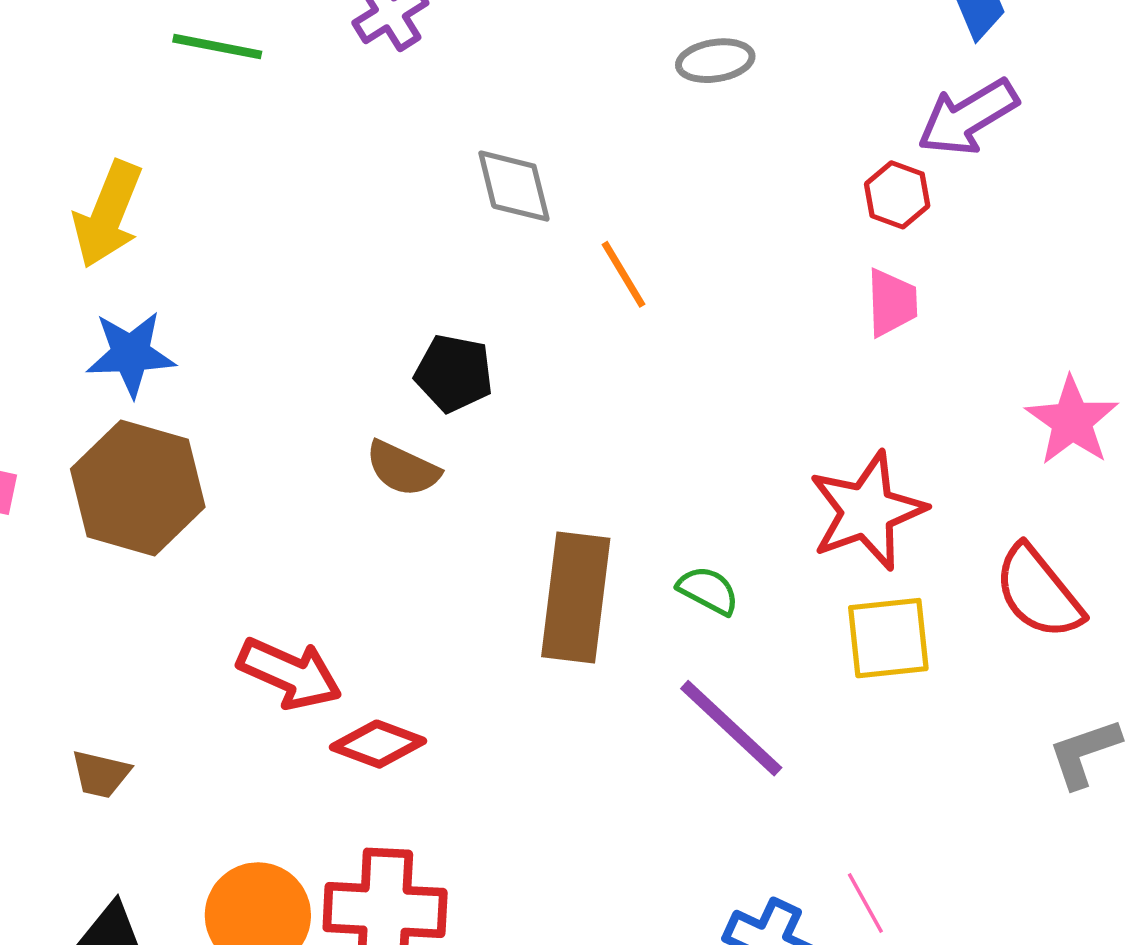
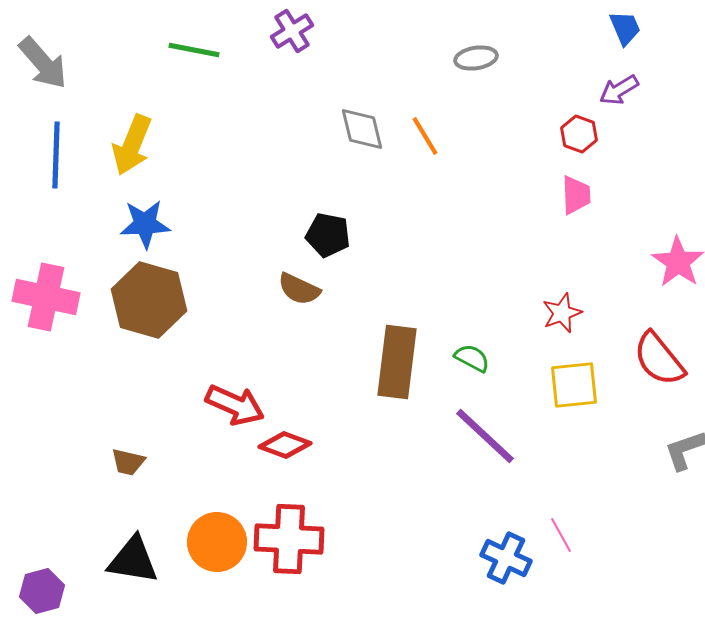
purple arrow: (968, 117) -> (619, 90), size x0.7
orange line: (623, 274) -> (425, 136), moved
red star: (867, 511) -> (562, 313), size x0.6

